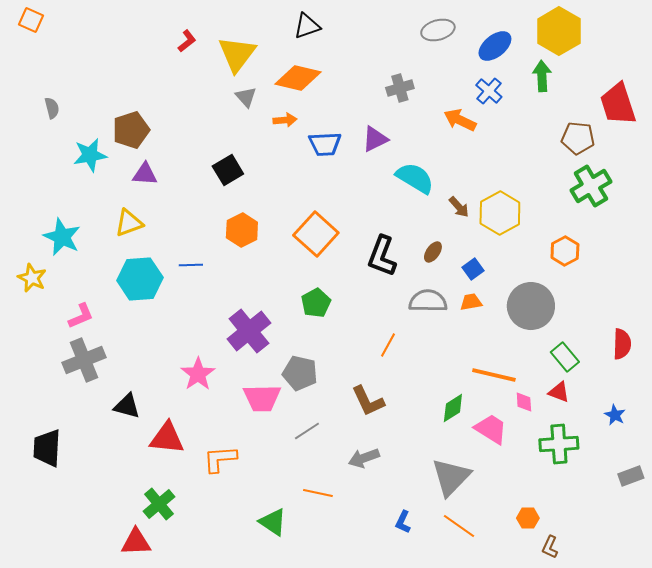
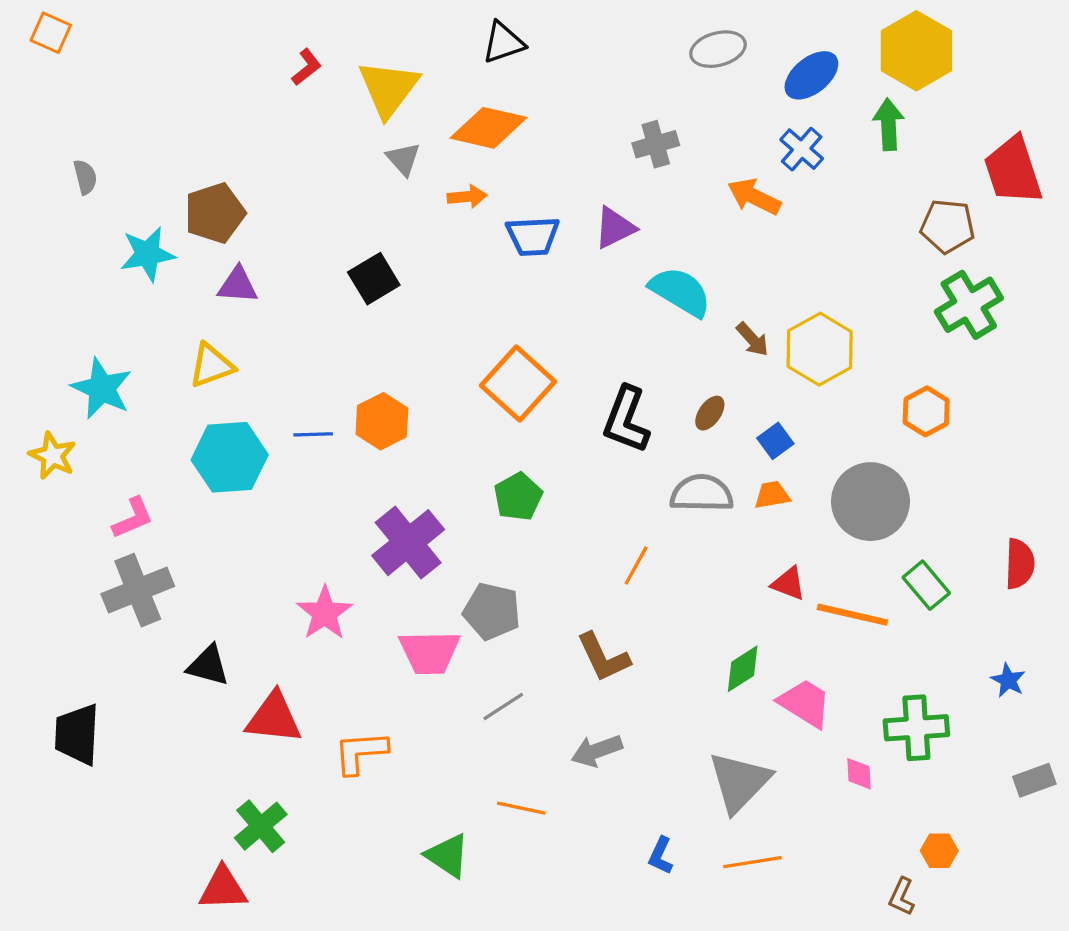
orange hexagon: (242, 230) -> (382, 421), moved
orange line: (494, 375) -> (852, 615), moved
red triangle: (559, 392) -> (789, 584), moved
pink diamond: (524, 402) -> (859, 774), moved
orange hexagon: (528, 518) -> (939, 851), moved
orange line: (459, 526) -> (752, 862), turned -44

